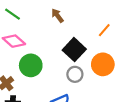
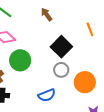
orange line: (104, 30) -> (90, 29), turned -64
orange circle: (103, 64) -> (85, 82), moved

